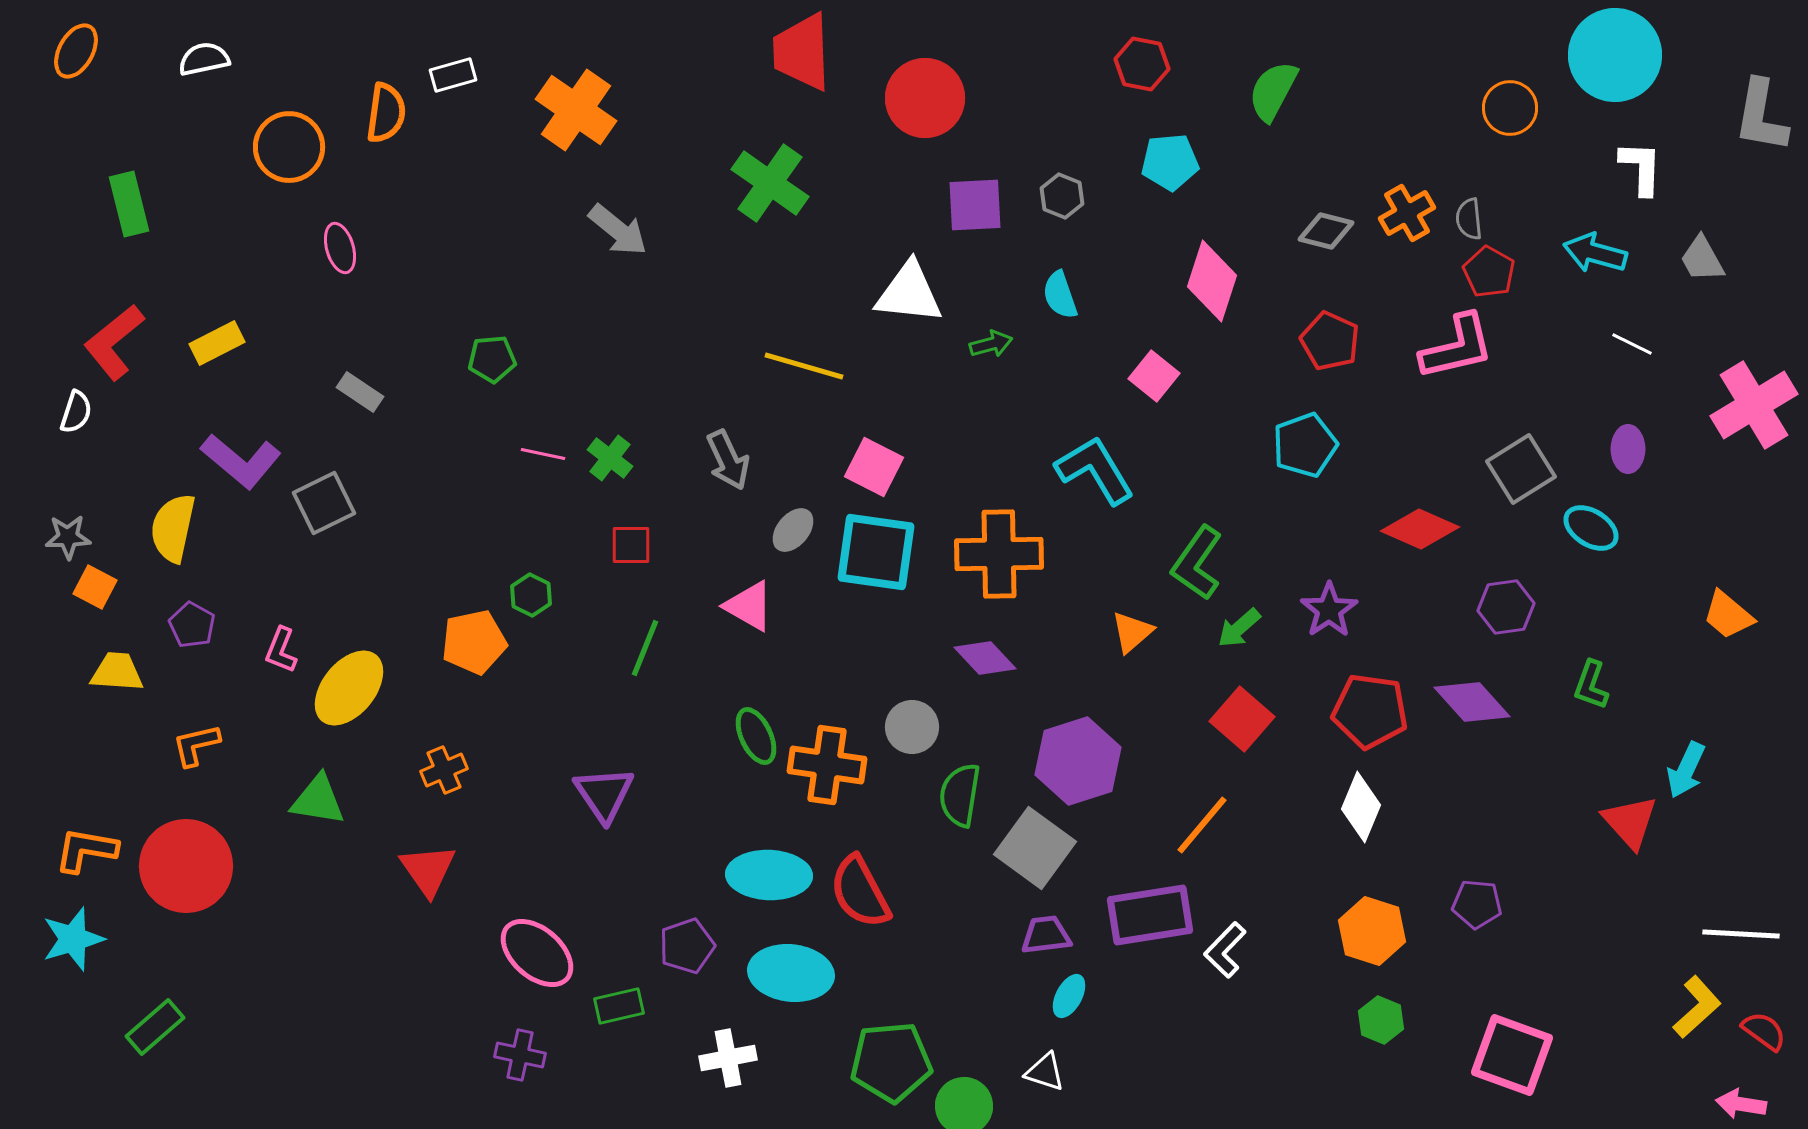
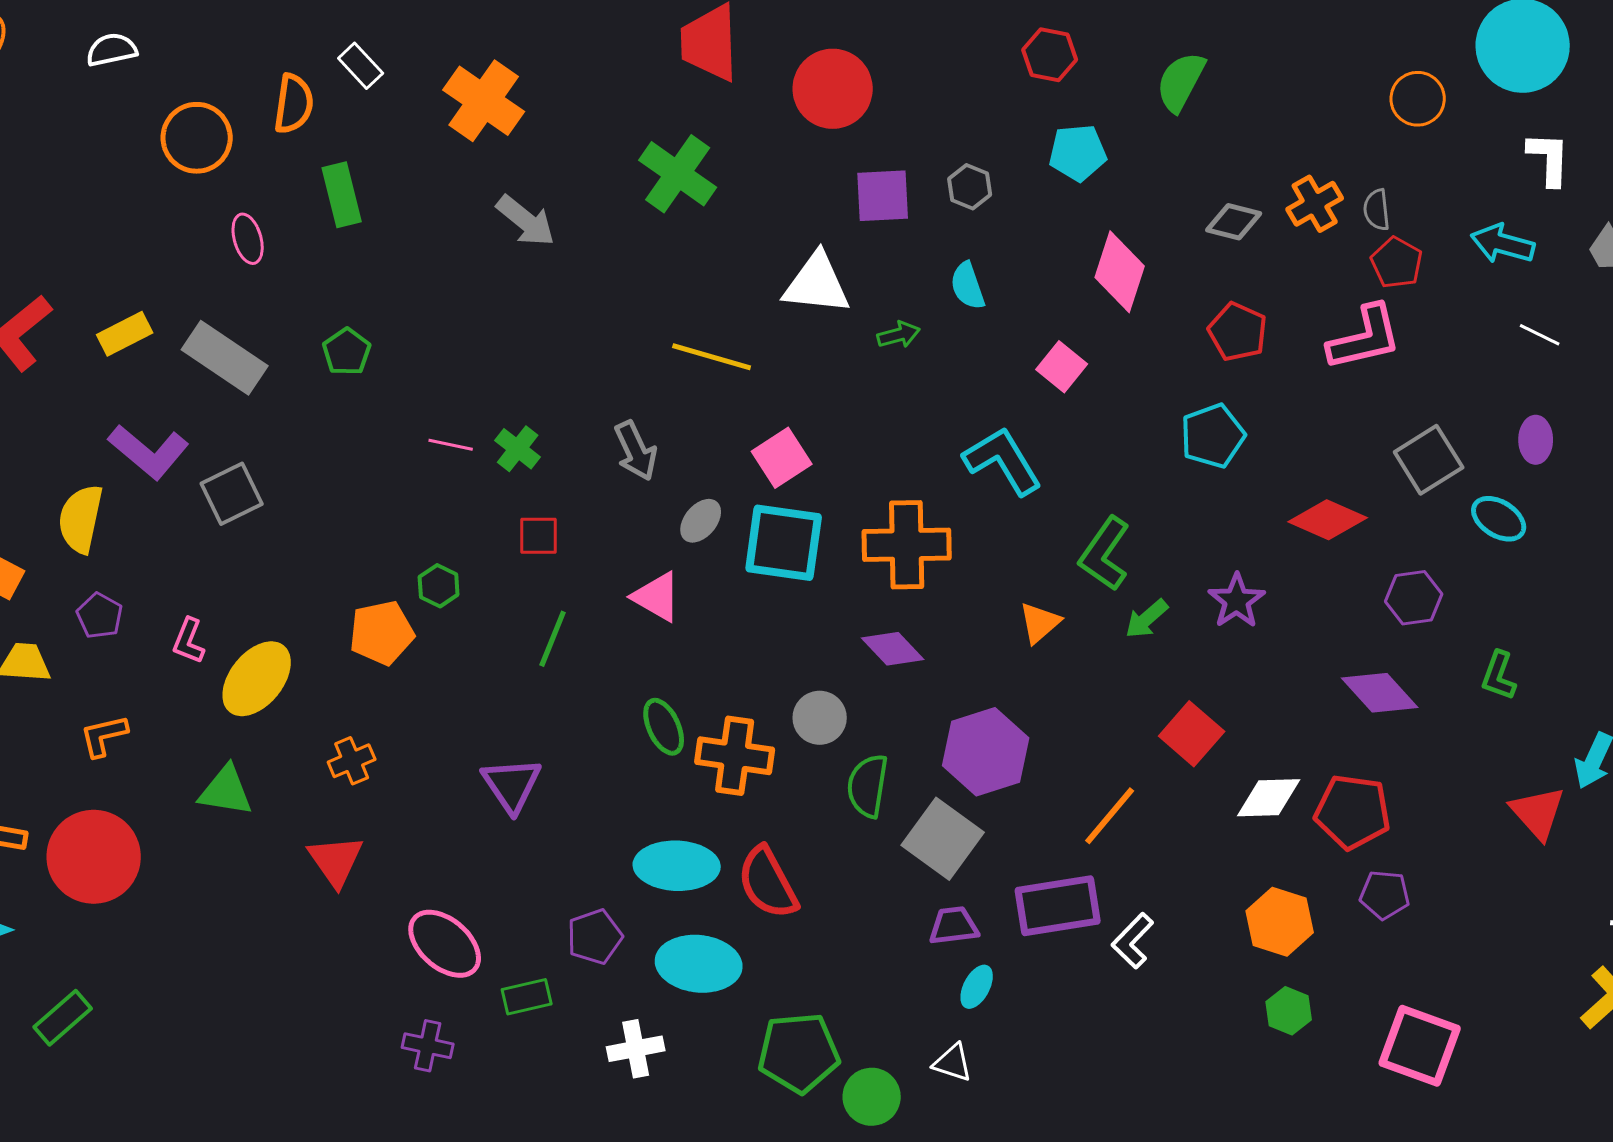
white rectangle: (453, 75) -> (361, 66), turned 63
green rectangle: (129, 204) -> (342, 195), moved
green pentagon: (492, 359) -> (347, 352), moved, turned -30
gray rectangle: (360, 392) -> (225, 358), moved, size x1.8
pink square: (874, 467) -> (782, 458), turned 30
red pentagon: (1370, 711) -> (1353, 812), moved
red square: (1242, 719) -> (1192, 734), moved
white diamond: (1361, 807) -> (1269, 798), turned 66

